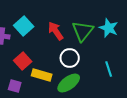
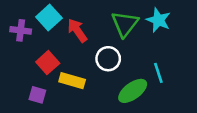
red arrow: (56, 31) -> (77, 30), moved
green ellipse: (69, 83) -> (133, 91), moved

